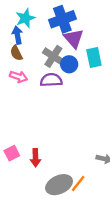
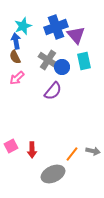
purple triangle: (74, 38) -> (76, 35), moved
pink arrow: (19, 77) -> (17, 78), turned 119
purple semicircle: (51, 80) -> (53, 91), moved, turned 132
orange line: (78, 184) -> (72, 154), moved

